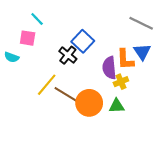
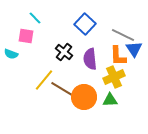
gray line: (141, 23) -> (123, 35), moved
blue square: (83, 41) -> (85, 24), moved
purple semicircle: (109, 68) -> (90, 59), moved
yellow cross: (121, 82) -> (114, 77), size x1.5

